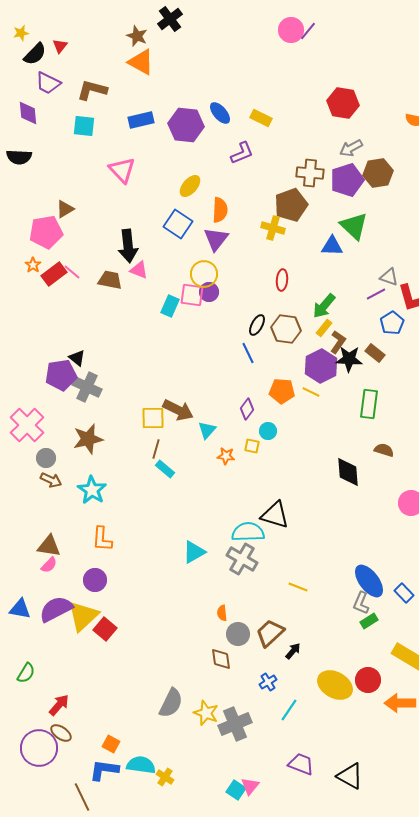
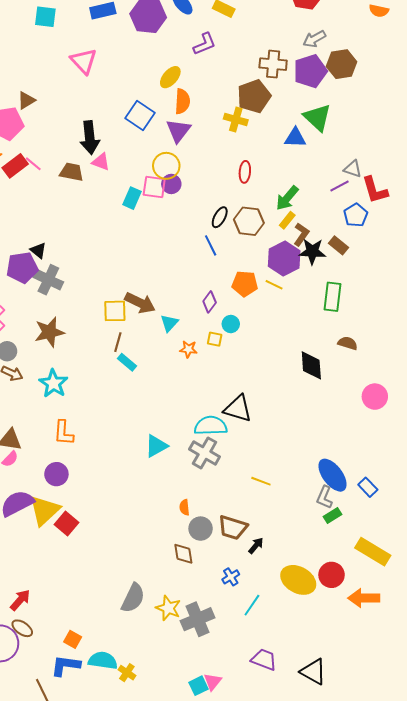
yellow ellipse: (190, 186) -> (170, 77), moved
brown trapezoid: (270, 633) -> (233, 528), turned -120
cyan square: (236, 790) -> (199, 686), turned 30

